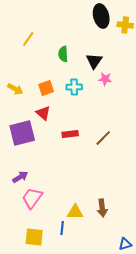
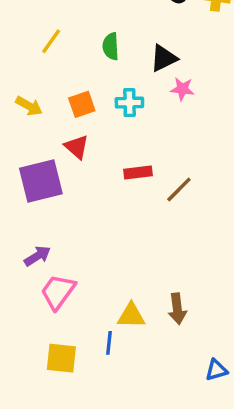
yellow line: (28, 39) -> (51, 41), moved
black triangle: (94, 61) -> (164, 58), turned 30
red rectangle: (70, 134) -> (138, 172), moved

